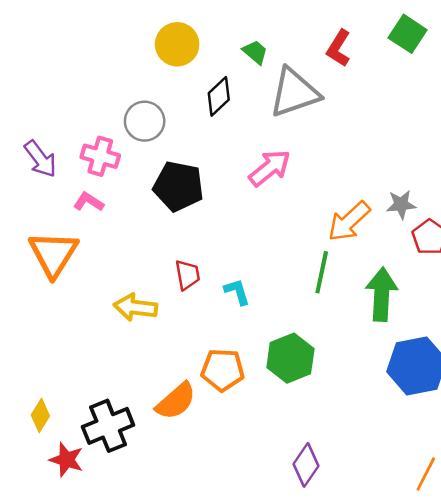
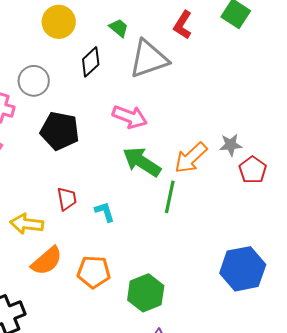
pink arrow: (270, 168) -> (130, 117), turned 60
green arrow: (382, 294) -> (142, 162), moved, turned -60
green hexagon: (290, 358) -> (146, 293), moved
orange semicircle: (176, 401) -> (47, 261), moved

